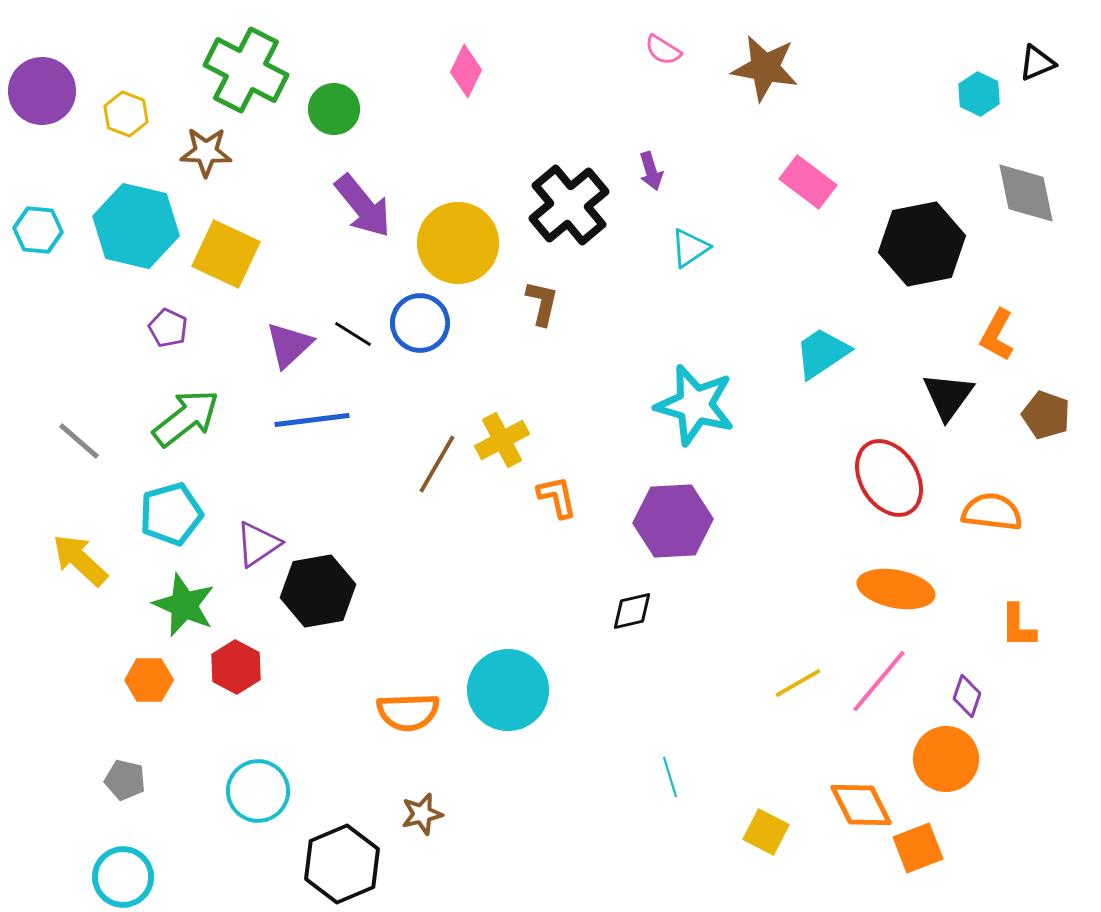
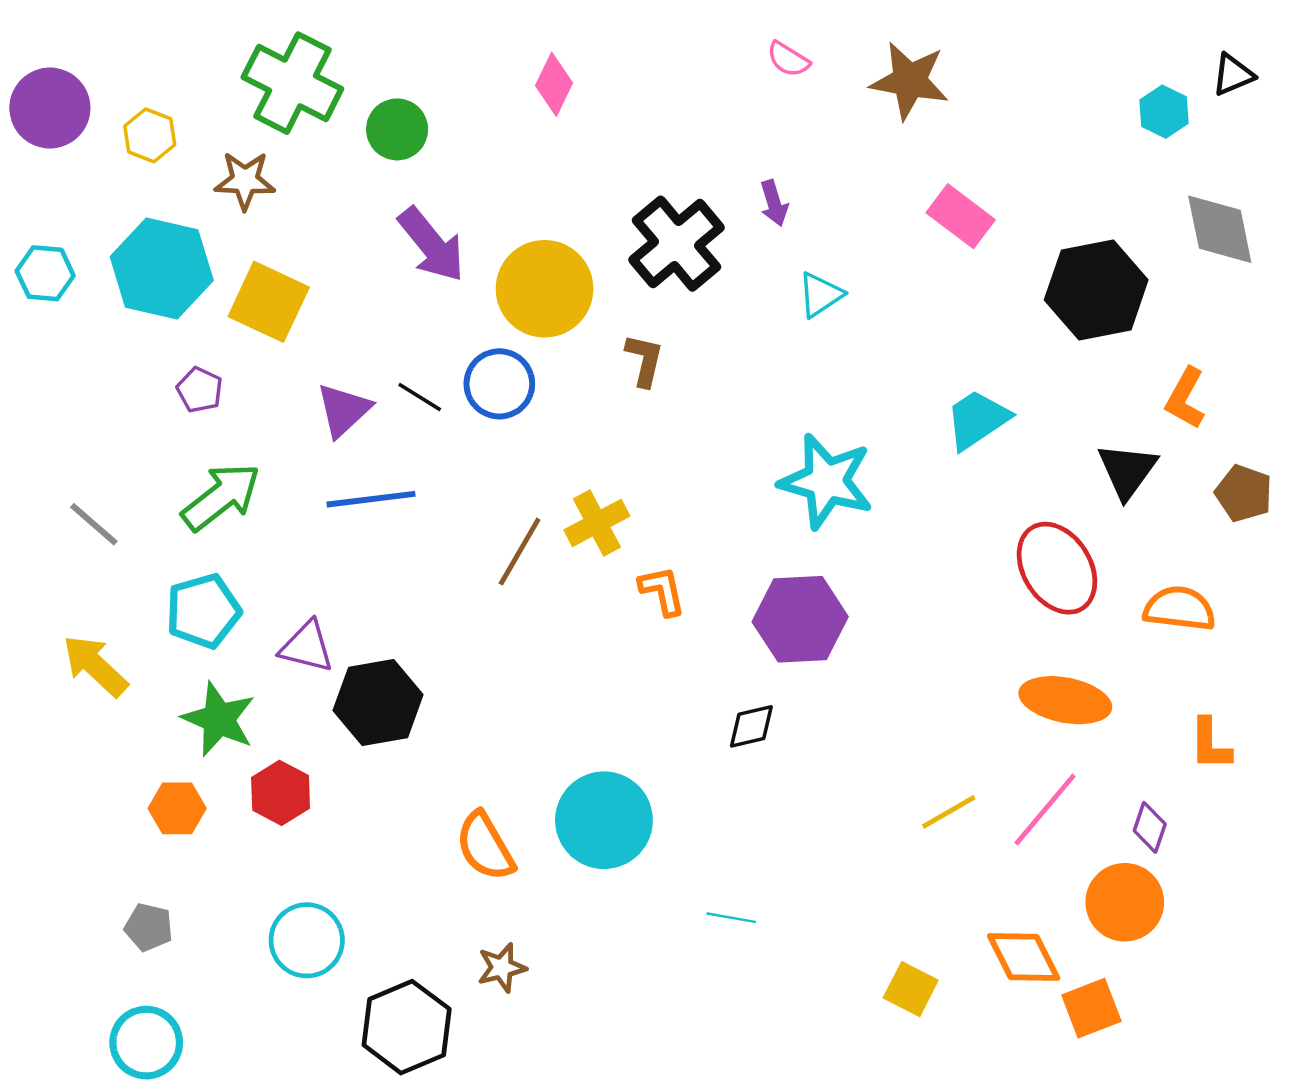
purple triangle: (258, 544) -> (307, 647), turned 48
orange semicircle: (408, 712) -> (485, 846), turned 62
cyan line: (670, 777) -> (731, 918), moved, turned -63

